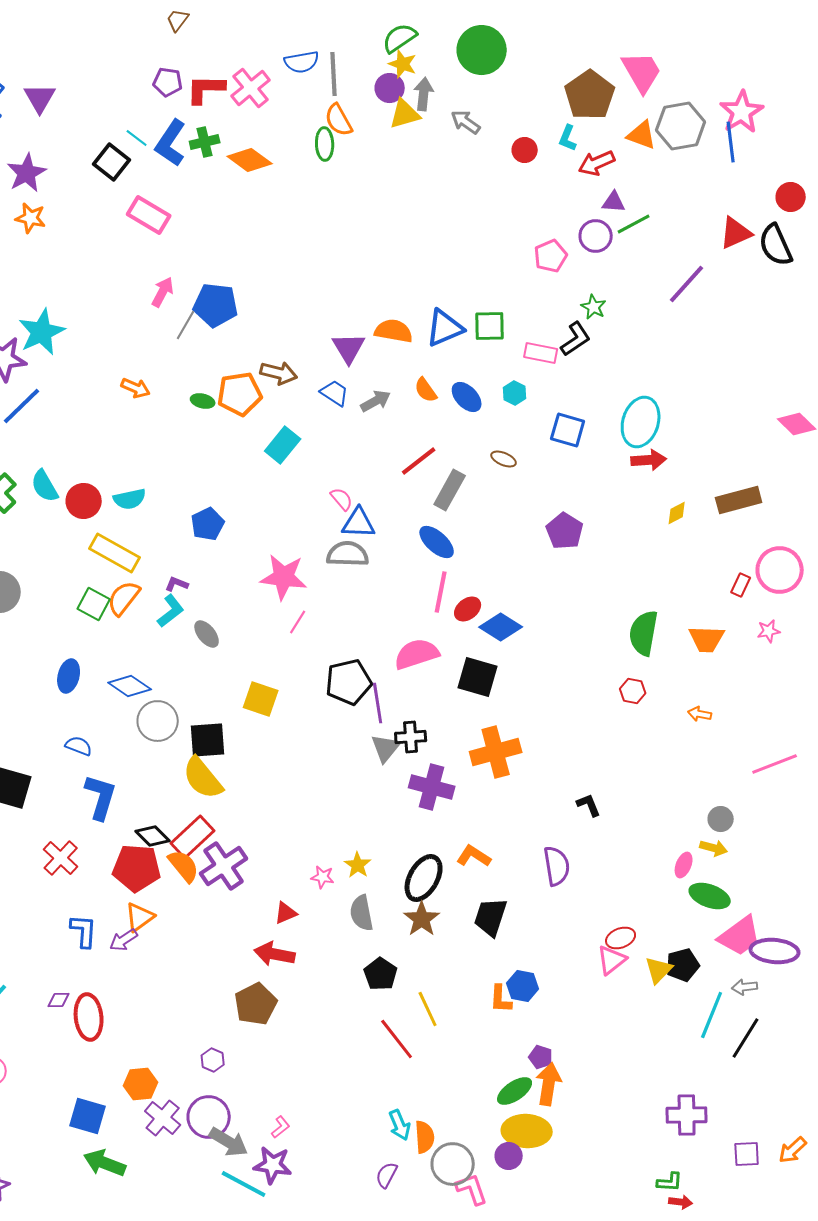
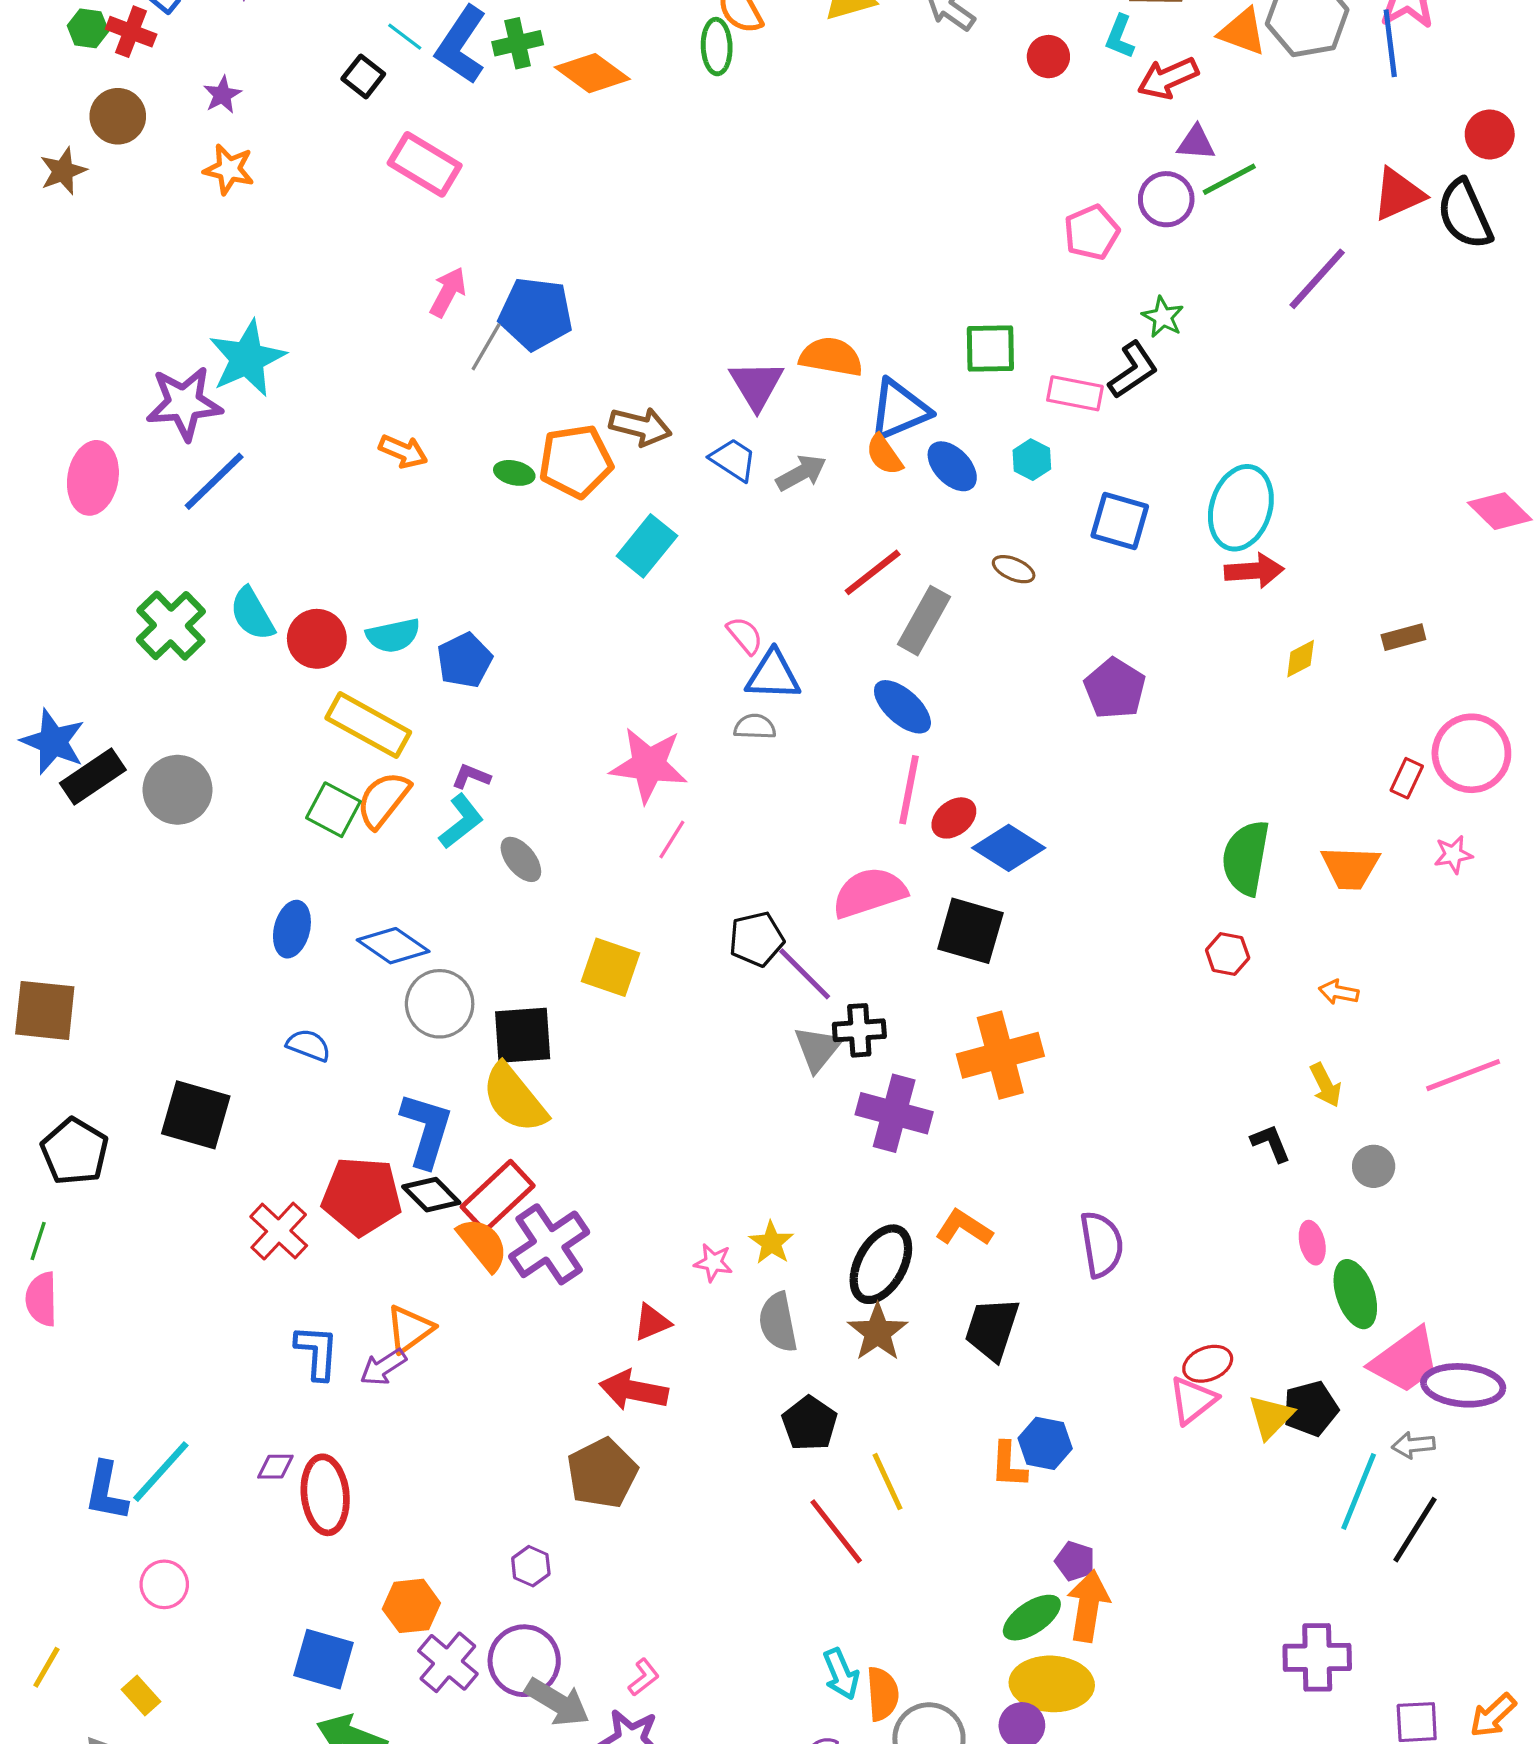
black square: (112, 162) -> (363, 76), size x0.7
purple star: (27, 173) -> (222, 95), size x0.6
blue triangle: (445, 328) -> (899, 410), moved
brown rectangle: (739, 500) -> (1403, 637), size x0.6
blue pentagon: (208, 524) -> (464, 660), moved
gray semicircle: (348, 554) -> (755, 727), size x0.6
black pentagon: (349, 682) -> (756, 939), size x0.7
purple line: (378, 703) -> (805, 974), turned -36
blue L-shape: (101, 797) -> (426, 1130), moved
black L-shape: (589, 805) -> (1271, 1143), moved
yellow arrow: (714, 848) -> (1325, 1085), moved, turned 48
pink ellipse: (684, 865) -> (1312, 1243), turned -35
red pentagon: (137, 868) -> (362, 1196), moved
green ellipse: (710, 896) -> (1355, 1294), turned 51

